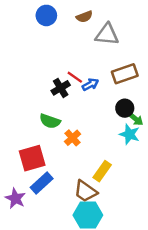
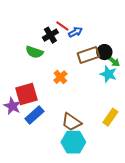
brown rectangle: (125, 74) -> (88, 55), moved
green semicircle: (50, 121) -> (34, 52), moved
yellow rectangle: (102, 171) -> (110, 117), moved
purple star: (15, 198) -> (12, 106), moved

